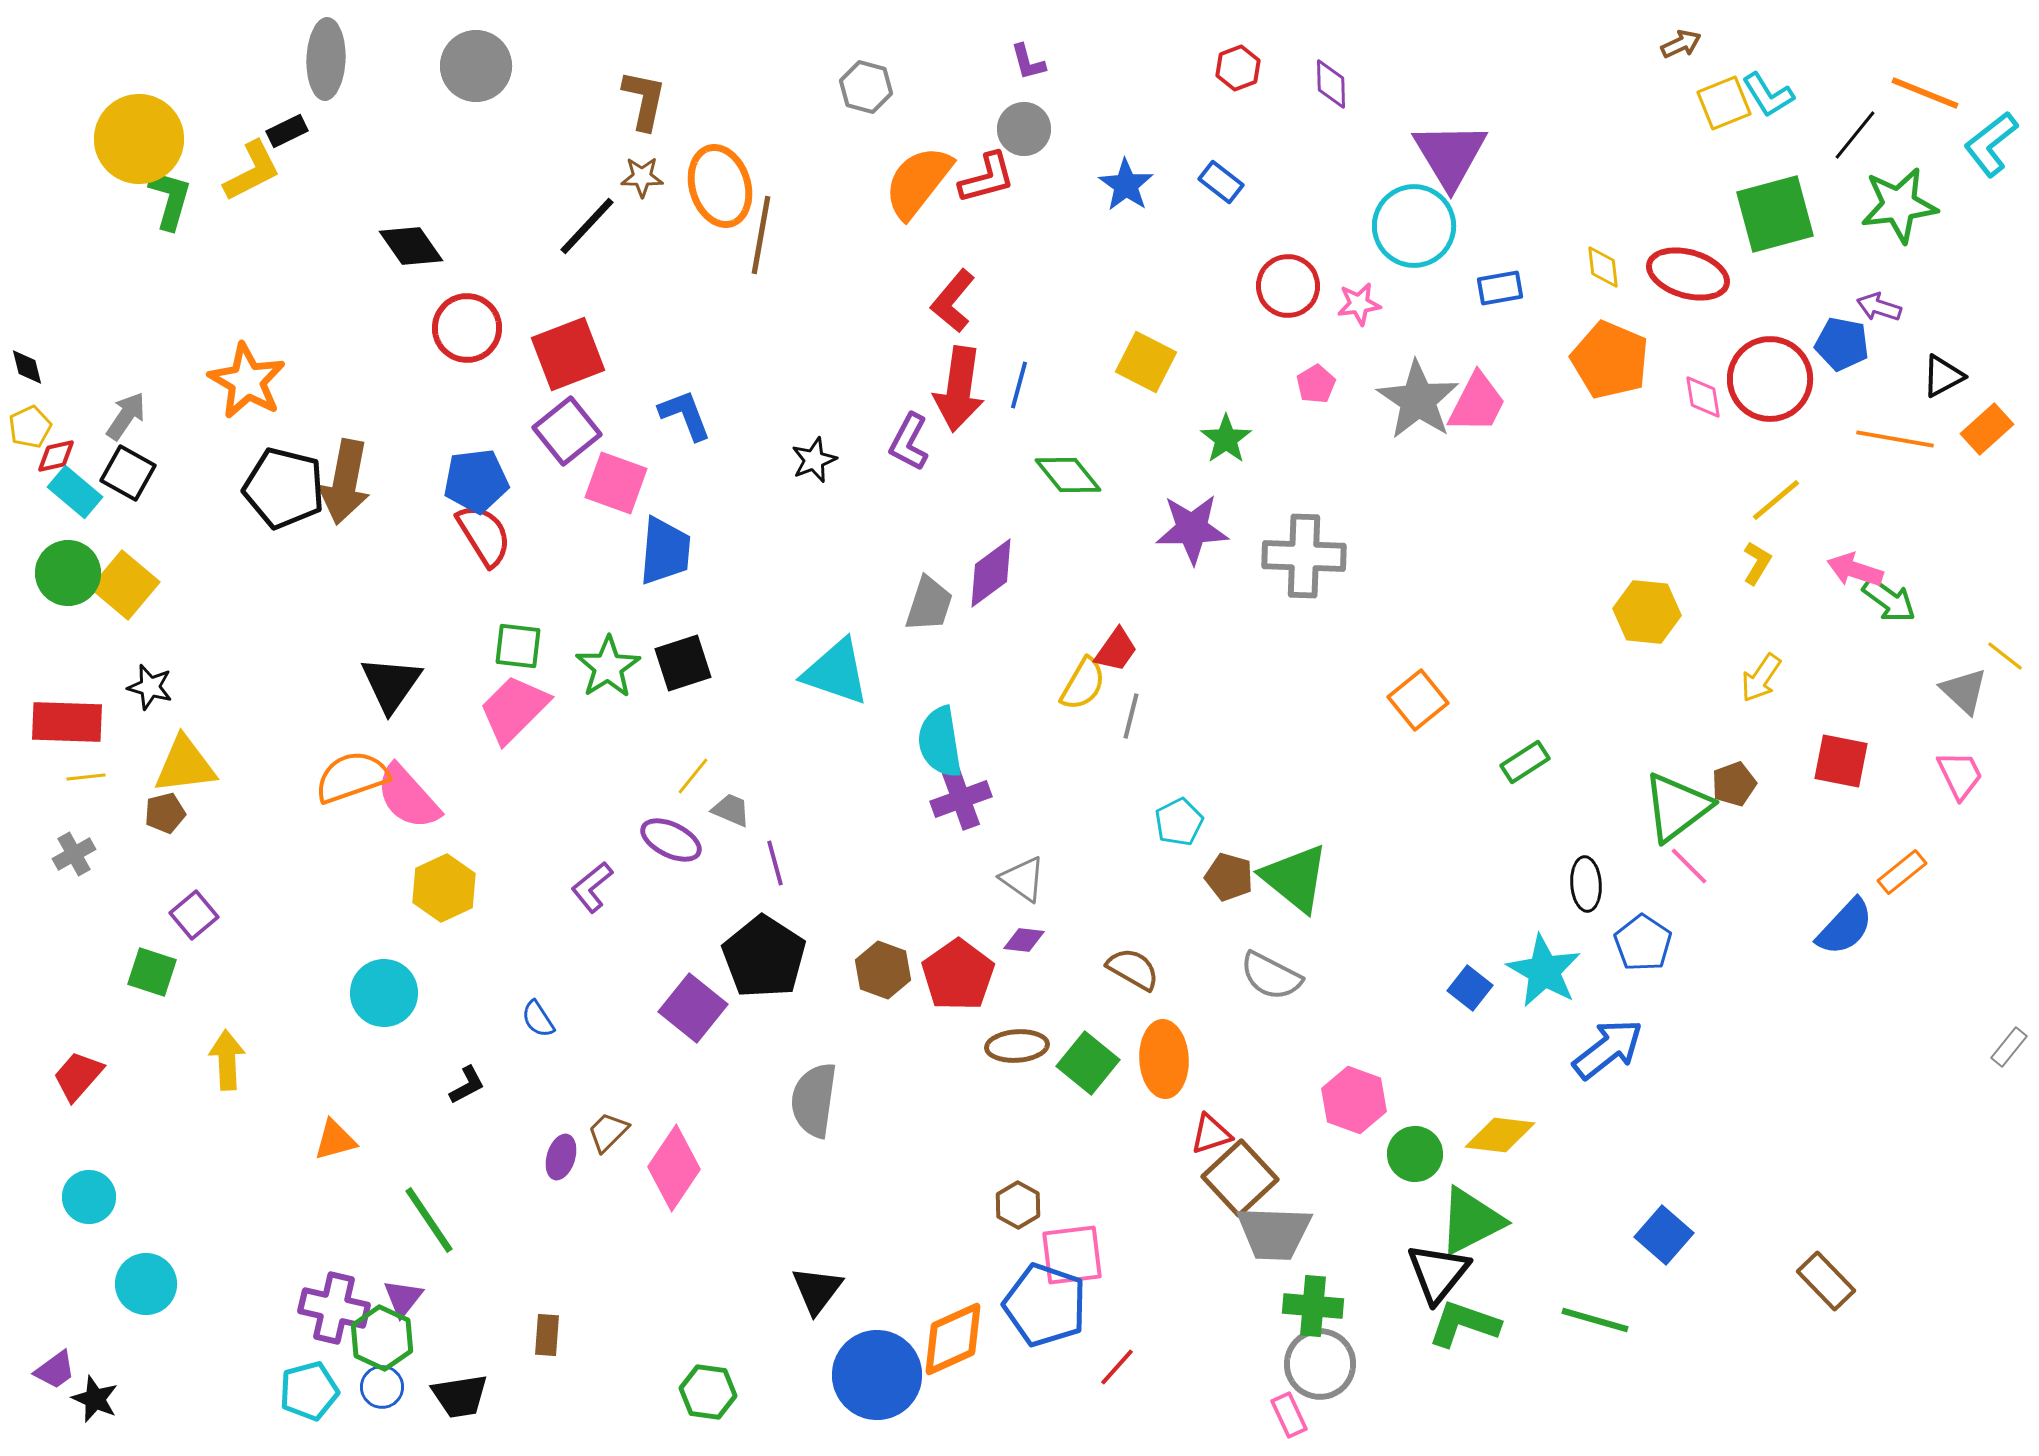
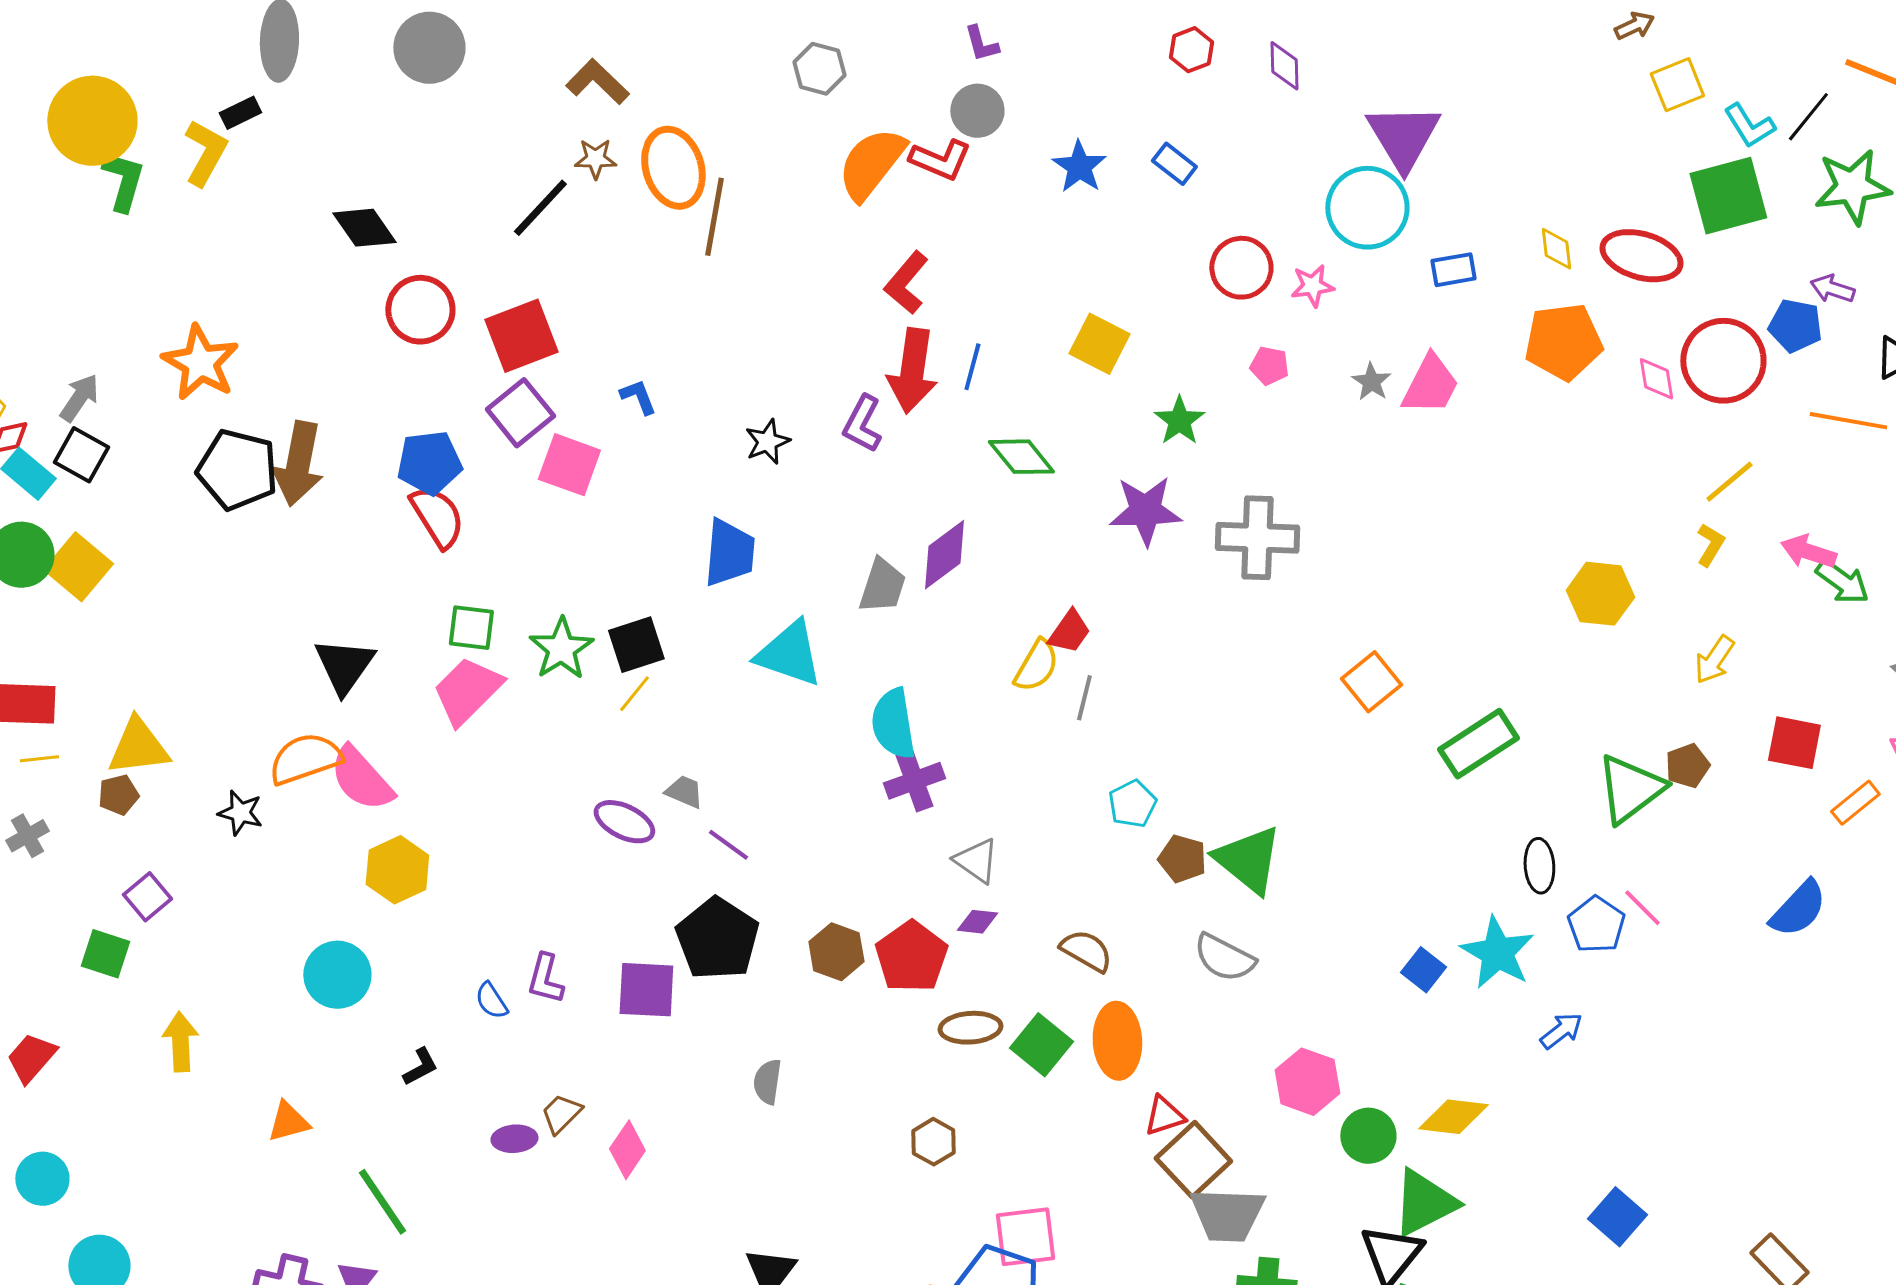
cyan L-shape: (1768, 95) -> (1749, 126), moved
brown L-shape: (644, 100) -> (597, 82), turned -58
yellow L-shape: (252, 171) -> (205, 153), turned -34
red L-shape: (987, 178) -> (940, 160), turned 38
orange pentagon: (1610, 360) -> (1563, 342), turned -30
pink pentagon: (1316, 384) -> (1269, 366), turned -30
gray star: (1418, 400) -> (1371, 382), size x0.5
blue L-shape: (685, 415) -> (638, 397), size x0.7
blue trapezoid: (665, 551) -> (729, 553), moved
black star: (150, 687) -> (240, 813), moved
green rectangle: (1525, 762) -> (1478, 744), size x1.6
yellow line: (693, 776) -> (634, 694), moved
purple line: (775, 863) -> (728, 845), turned -39
pink line: (1689, 866) -> (1642, 908), moved
orange rectangle: (1902, 872) -> (1855, 803), moved
purple L-shape: (592, 887) -> (545, 979), moved, turned -36
purple square: (693, 1008) -> (646, 990), turned -36
blue arrow: (1608, 1049) -> (1561, 1031), size x0.6
gray semicircle: (814, 1100) -> (767, 1082), size x0.6
purple ellipse: (561, 1157) -> (514, 1139), turned 69
pink diamond: (674, 1168) -> (627, 1150), size x0.7
brown hexagon: (1018, 1205) -> (933, 1142), moved

